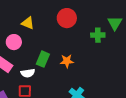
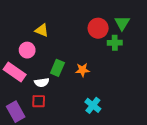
red circle: (67, 18) -> (98, 28), moved
green triangle: (115, 23) -> (122, 23), moved

